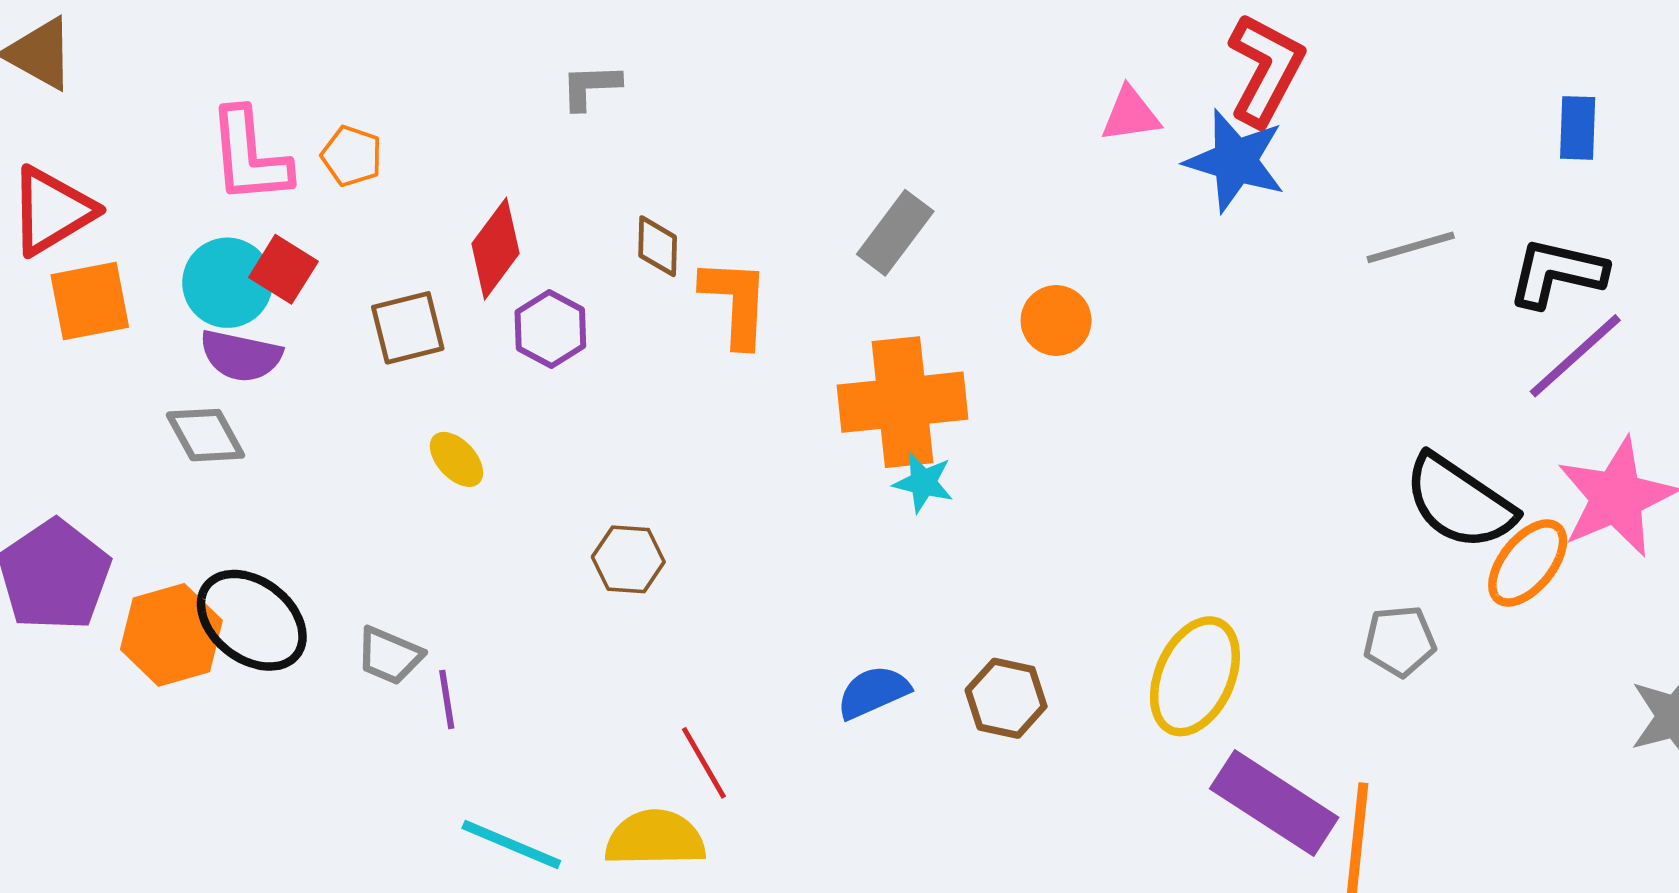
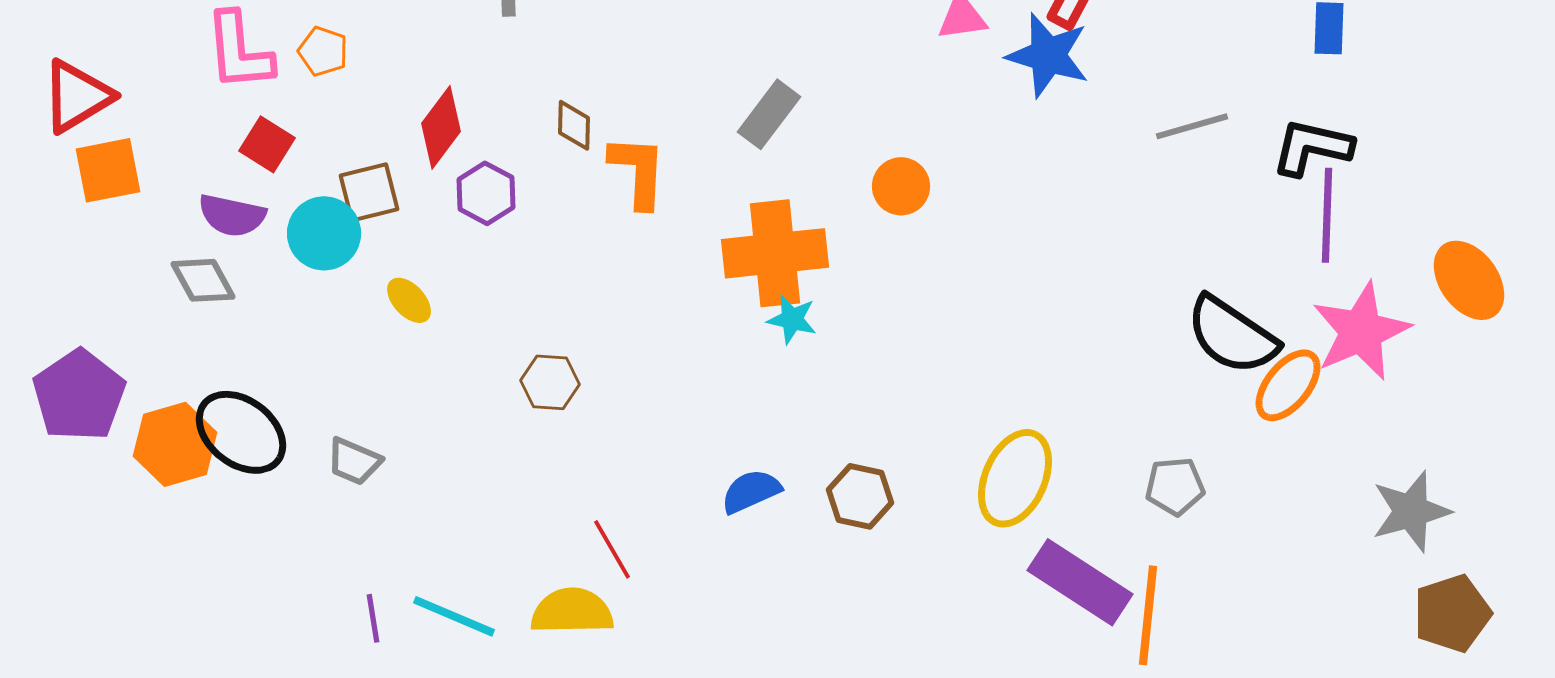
cyan circle: (227, 283) -> (324, 233), moved
purple line: (1575, 356) -> (1327, 215), turned -46
gray pentagon: (1400, 641) -> (1175, 486), moved
purple line: (447, 699) -> (373, 618), moved

